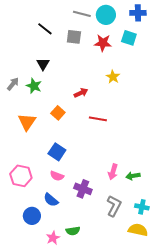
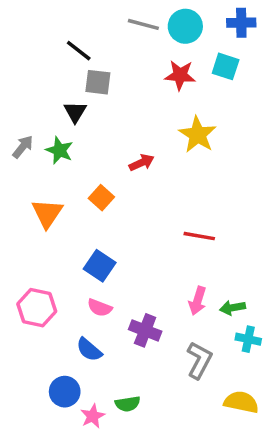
gray square: (74, 37) -> (98, 82), moved
yellow star: (113, 77) -> (198, 135), size x1.5
red line: (98, 119) -> (199, 236), moved
cyan cross: (142, 207) -> (248, 339), moved
blue circle: (32, 216) -> (65, 392), moved

